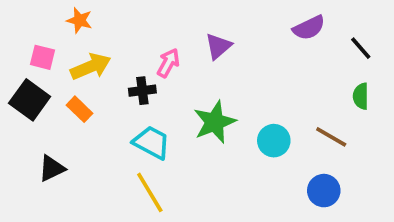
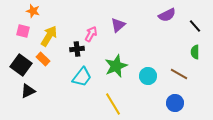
orange star: (79, 20) -> (33, 11), moved
yellow arrow: (91, 67) -> (49, 36), turned -35
black square: (30, 100) -> (21, 65), moved
cyan trapezoid: (152, 142) -> (82, 77), turned 100
yellow line: (150, 192) -> (113, 104), moved

